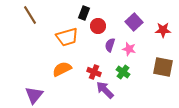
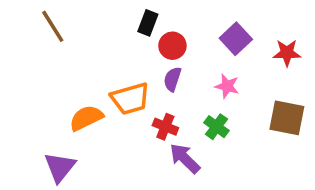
orange trapezoid: (67, 37) -> (130, 99), moved
purple semicircle: (110, 45) -> (172, 79), moved
orange semicircle: (62, 69) -> (86, 118), moved

